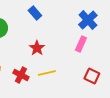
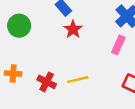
red star: (37, 48) -> (73, 29), moved

